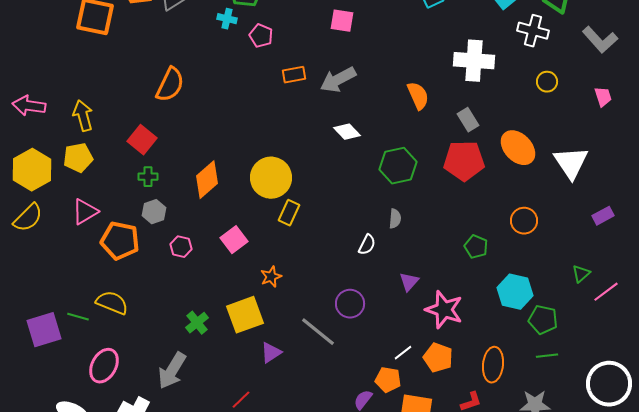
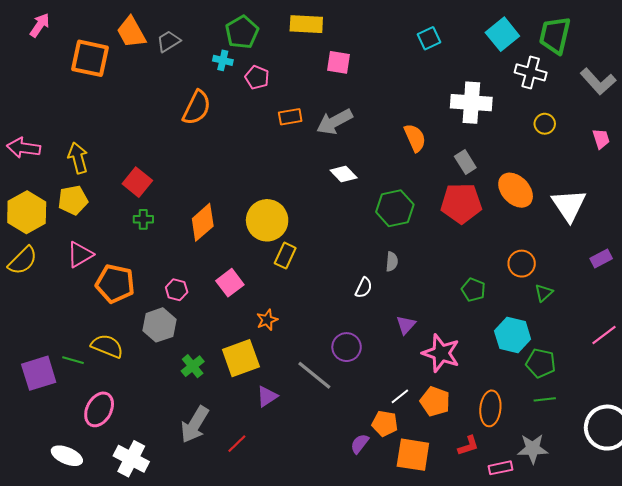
orange semicircle: (170, 85) -> (197, 108), moved
gray hexagon: (154, 212) -> (159, 325), moved, size x1.4
green triangle: (581, 274) -> (544, 293), moved
gray arrow: (172, 371) -> (195, 425), moved

